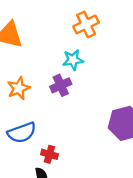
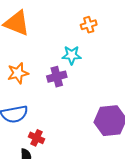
orange cross: (86, 24) -> (89, 25), size x0.7

